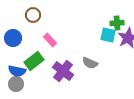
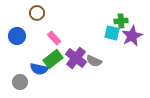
green rectangle: (34, 61) -> (53, 59), moved
blue semicircle: (17, 71) -> (39, 69), moved
purple cross: (63, 71) -> (76, 58), moved

